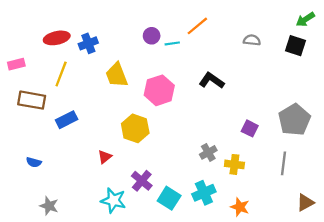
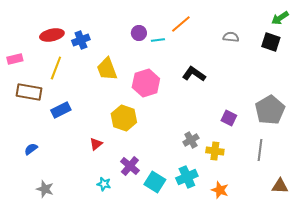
blue semicircle: (34, 162) -> (31, 149), turned 128
cyan star: (113, 200) -> (104, 184), size x0.6
brown triangle: (305, 203) -> (280, 186), turned 30

